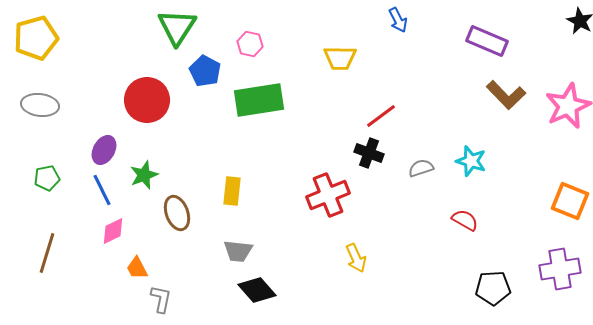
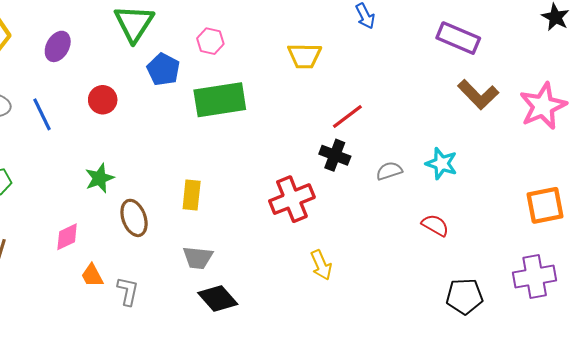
red circle: (147, 100) -> (103, 100), size x0.6
purple ellipse: (104, 150) -> (58, 46), moved
blue line: (102, 190) -> (42, 114), moved
orange square: (570, 201) -> (545, 205), turned -33
gray L-shape: (161, 299) -> (128, 291), moved

